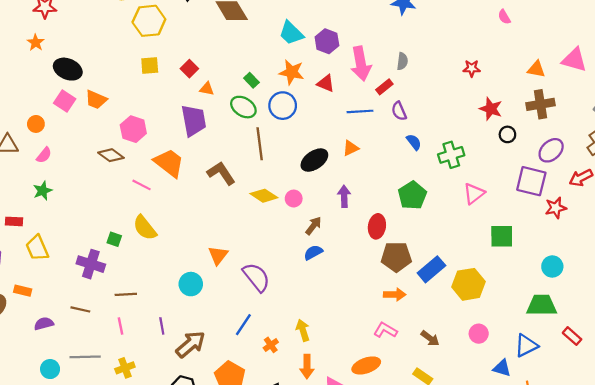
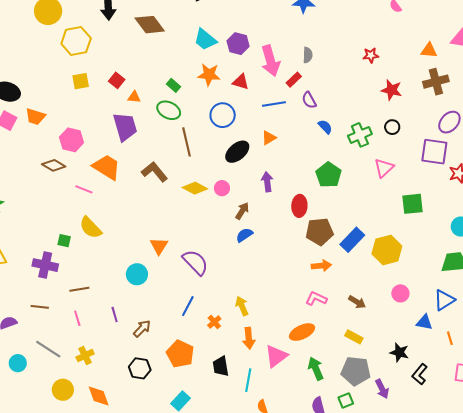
blue circle: (283, 106) -> (223, 115), moved
black circle: (507, 134) -> (392, 127), moved
brown arrow: (191, 344) -> (142, 328), size x0.7
gray line: (85, 357) -> (48, 349), turned 40

